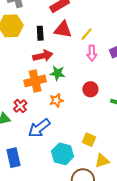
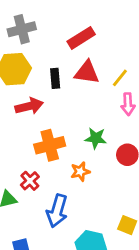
red arrow: (43, 56) -> (29, 106), moved
green star: (57, 73) -> (96, 138), moved
blue arrow: (39, 128) -> (57, 211), turned -35

